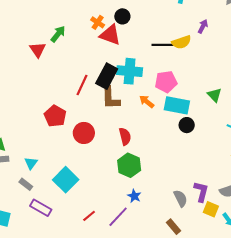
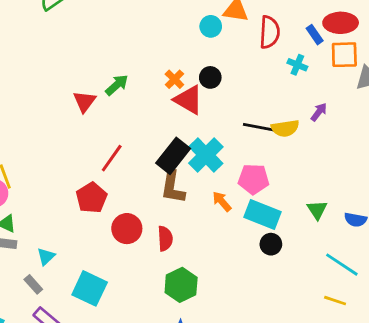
cyan cross: (130, 71) -> (206, 155), turned 30
red line: (82, 85) -> (112, 158), moved
red semicircle: (125, 136) -> (165, 238), moved
cyan square: (66, 180) -> (90, 288), turned -30

